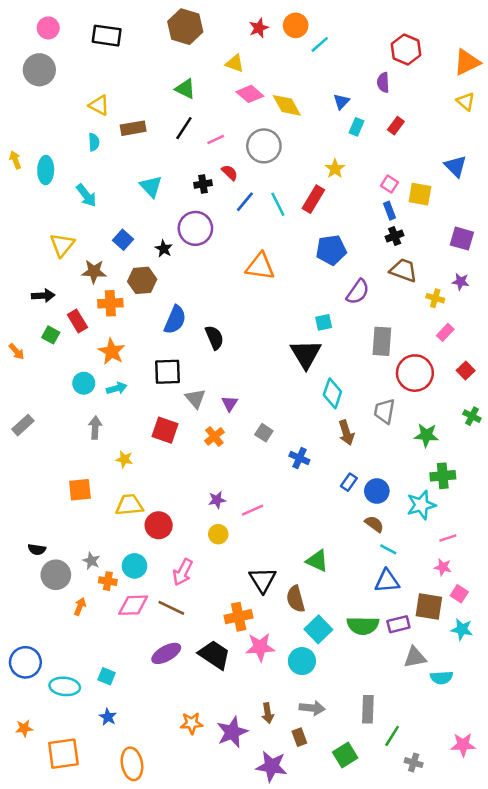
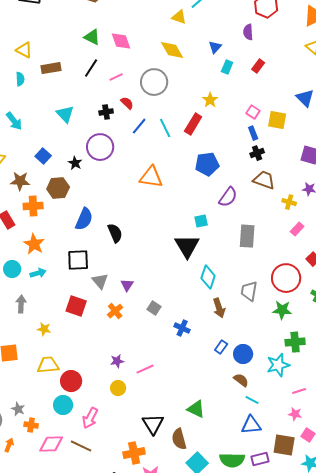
yellow triangle: (235, 63) -> (179, 17), moved
pink diamond: (250, 94) -> (121, 41), moved, turned 30
red circle: (415, 373) -> (286, 278), moved
cyan circle: (134, 566) -> (63, 405), moved

